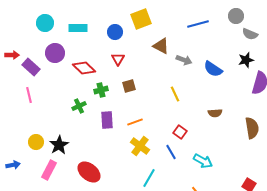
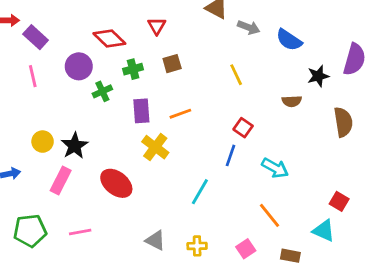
purple circle: (55, 53) -> (79, 66), moved
black star: (246, 60) -> (318, 76), moved
yellow cross: (140, 146) -> (155, 147), moved
blue line: (171, 152) -> (230, 155), turned 49

